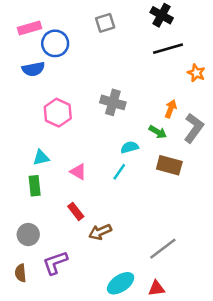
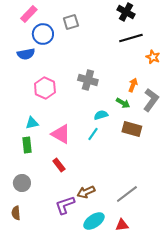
gray square: (105, 23) -> (71, 22), moved
pink rectangle: (30, 28) -> (29, 14), moved, turned -30
pink triangle: (78, 172) -> (61, 134), size x1.5
brown arrow: (100, 232) -> (86, 192), moved
purple L-shape: (55, 263) -> (65, 205), moved

